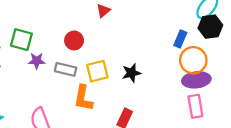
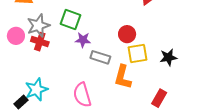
red circle: (74, 40) -> (127, 34), moved
gray rectangle: (66, 69) -> (100, 57), moved

